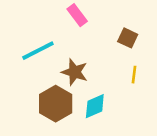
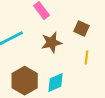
brown star: (75, 72) -> (52, 43), moved, turned -30

